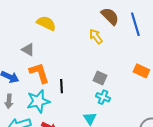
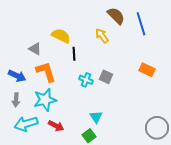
yellow semicircle: (46, 23) -> (61, 36), moved
black line: (61, 86) -> (74, 54), moved
cyan cross: (103, 97) -> (86, 80), moved

